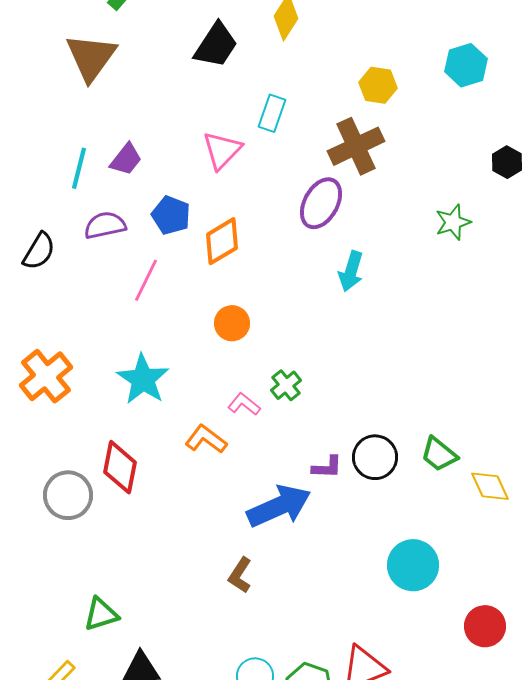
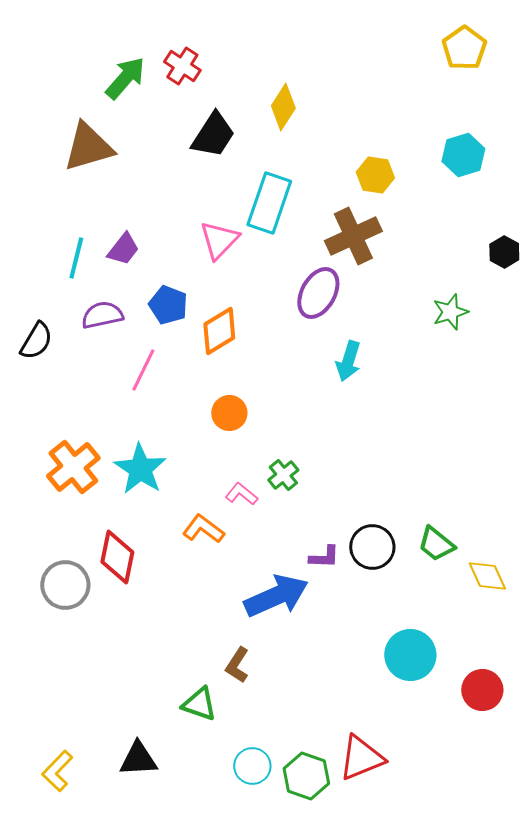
brown triangle: (91, 57) -> (88, 147), turned 38
cyan rectangle: (272, 113) -> (269, 203), size x1.6
orange cross: (46, 376) -> (73, 467), moved
green triangle: (101, 614) -> (199, 704), moved, turned 36
red circle: (485, 626) -> (482, 690), moved

